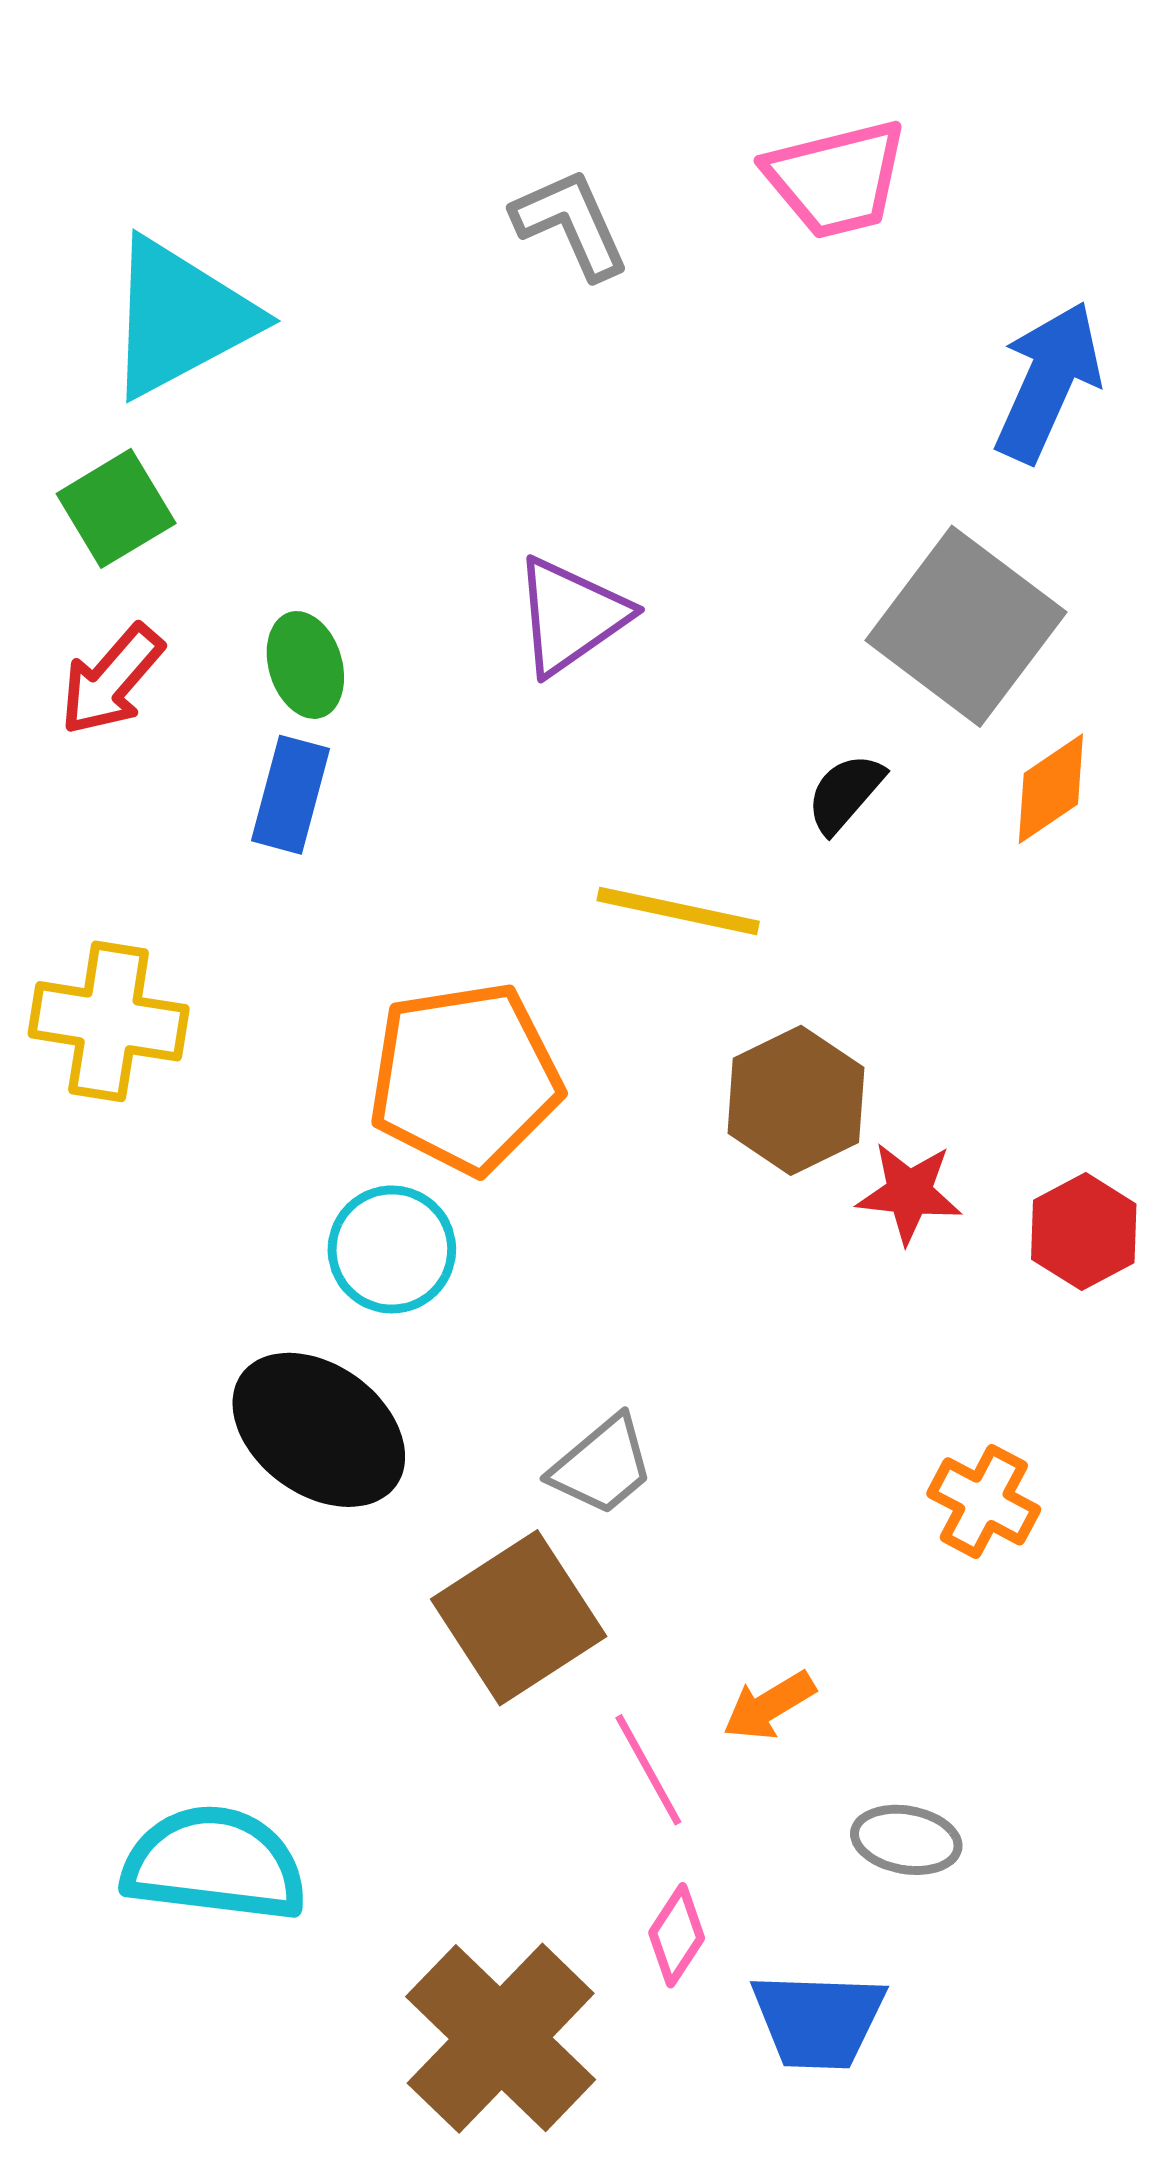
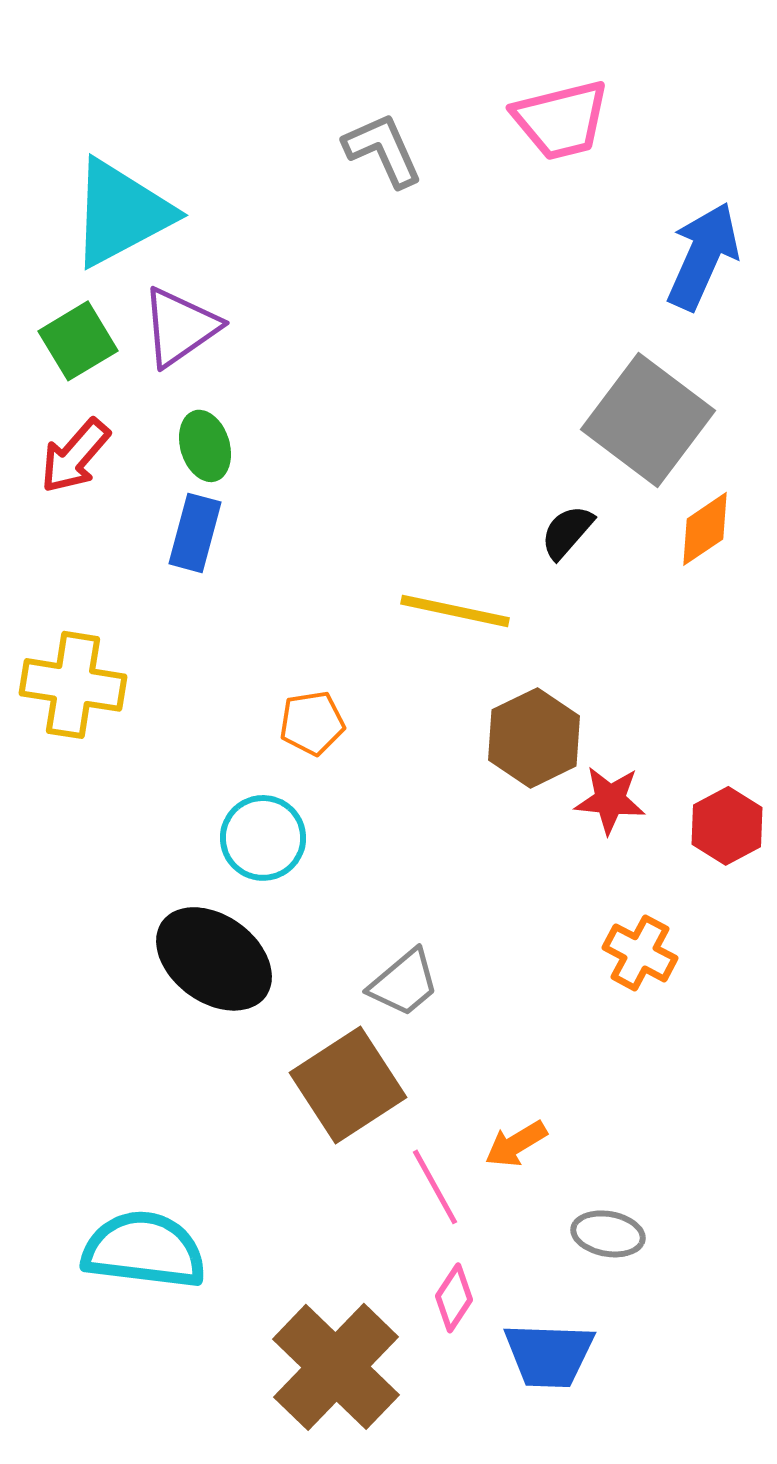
purple triangle: (571, 616) -> (180, 327), moved
orange pentagon: (465, 1078) -> (312, 723), size x0.5
orange cross: (984, 1501) -> (640, 953), moved

